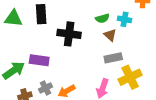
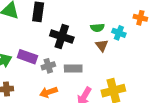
gray rectangle: (113, 58) -> (73, 69), moved
gray cross: (46, 88) -> (48, 66), moved

